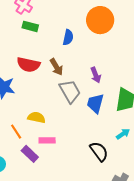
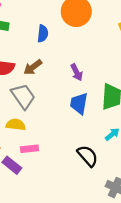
brown arrow: (56, 67) -> (33, 67), turned 90
gray trapezoid: (70, 91) -> (23, 96), moved

